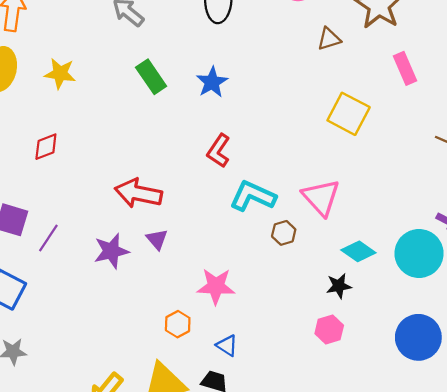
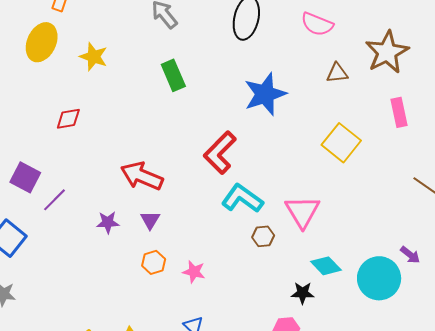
blue star: (212, 82) -> (265, 94), moved, size x1.5
red L-shape: (219, 151) -> (220, 153), size x1.4
purple star: (111, 251) -> (108, 222), size x0.7
pink star: (216, 286) -> (194, 272), size x0.7
orange hexagon: (178, 324) -> (154, 262), moved

